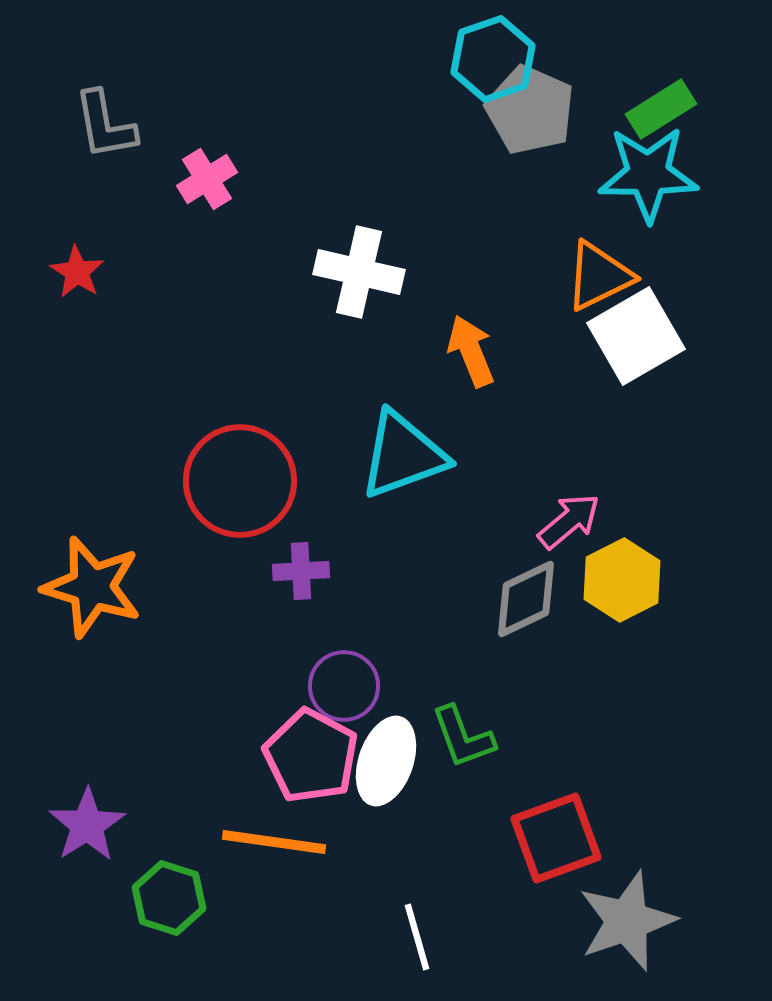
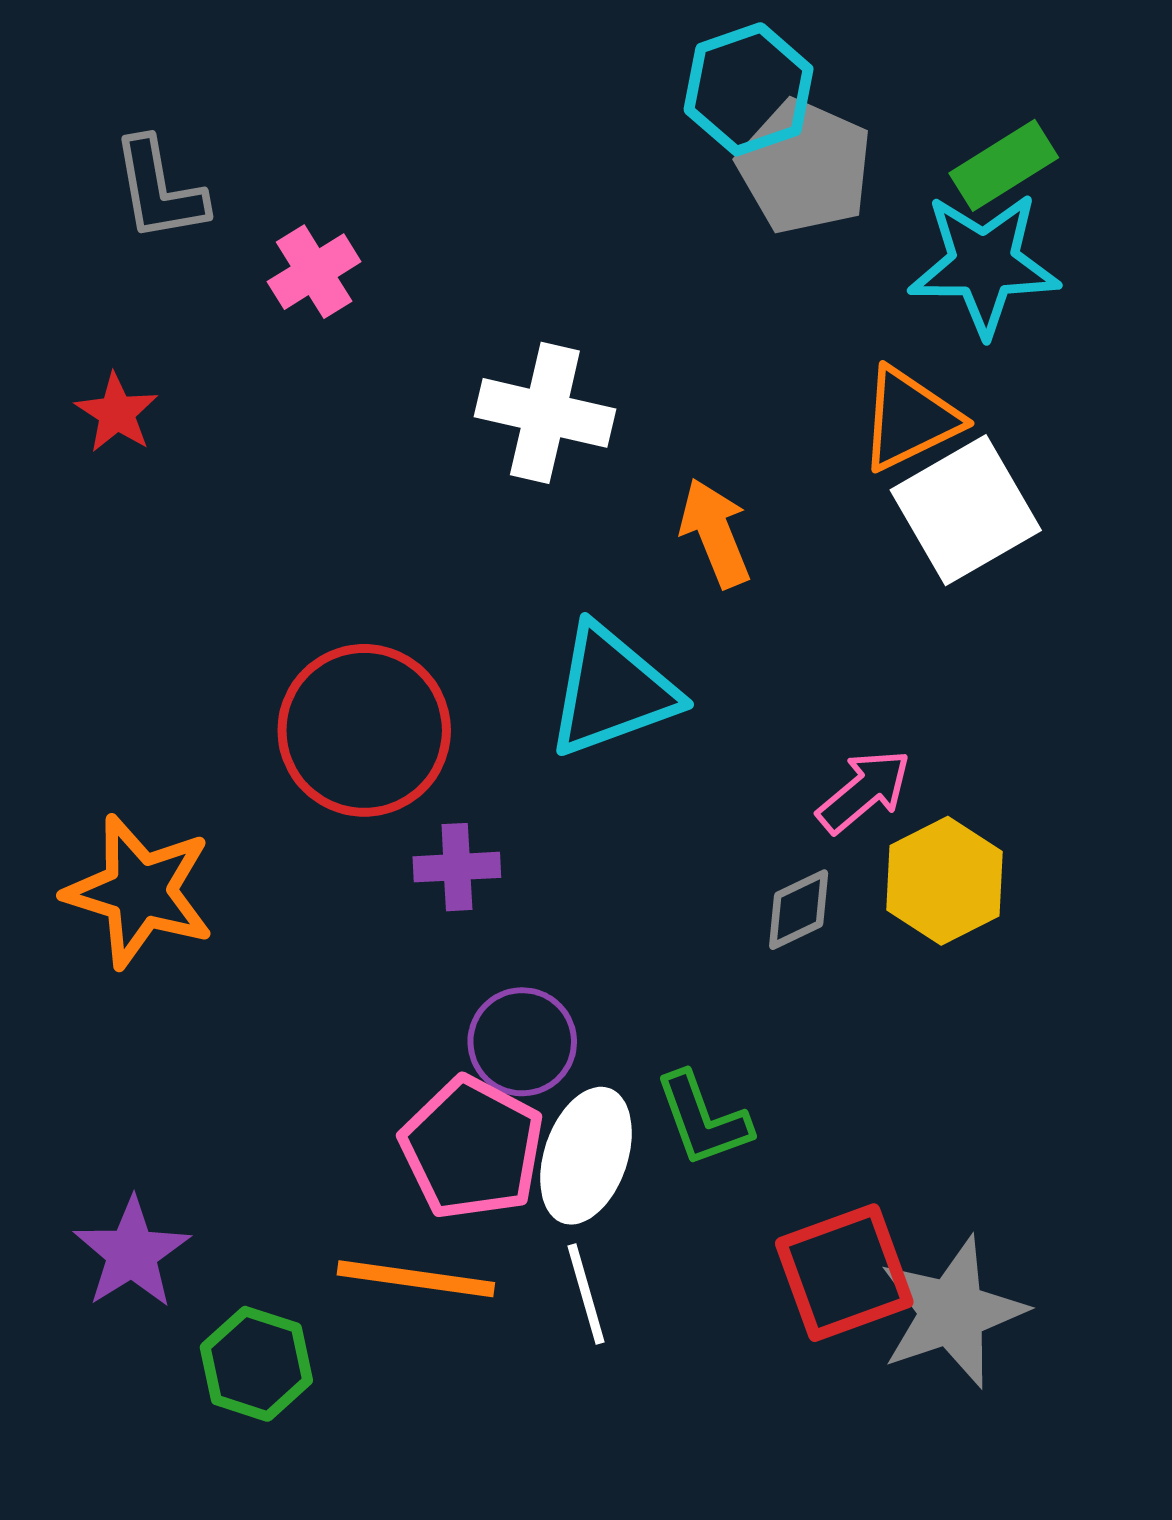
gray diamond: (526, 599) -> (799, 910), size x0.7
gray star: (627, 921) -> (952, 1312), moved
white line: (417, 937) -> (586, 1294), moved

